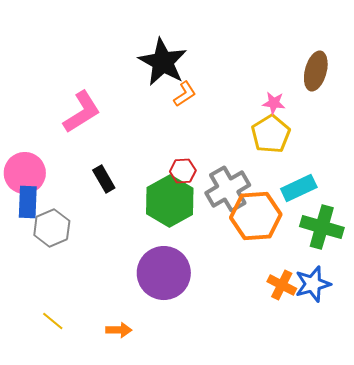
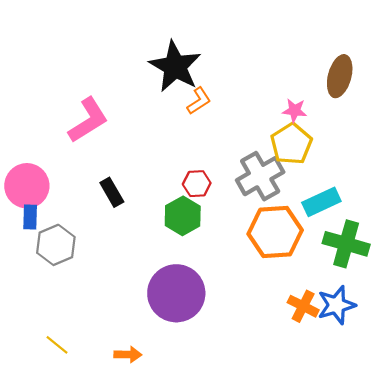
gray cross: (228, 189) -> (260, 176), moved
green hexagon: (170, 201) -> (183, 216), size x0.7
blue rectangle: (28, 202) -> (30, 217), size x0.7

